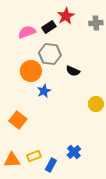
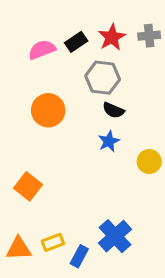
red star: (66, 16) -> (112, 37), moved
gray hexagon: (50, 54) -> (103, 78), moved
blue star: (44, 91) -> (109, 141), moved
blue cross: (74, 152) -> (115, 236), size x1.5

